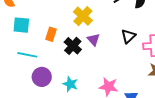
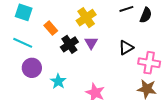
orange rectangle: (51, 34) -> (51, 28), turned -72

